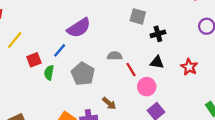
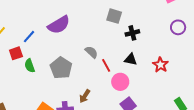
blue line: (60, 50) -> (29, 37), moved
gray semicircle: (115, 56) -> (91, 52), turned 40
green semicircle: (49, 73) -> (30, 66), turned -32
brown arrow: (109, 103) -> (85, 96), turned 80

